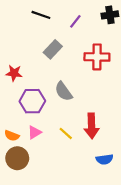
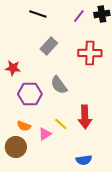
purple line: (75, 21) -> (79, 16), moved
pink triangle: (34, 132) -> (45, 134), moved
orange semicircle: (12, 136) -> (24, 126), moved
blue semicircle: (105, 159) -> (84, 160), moved

